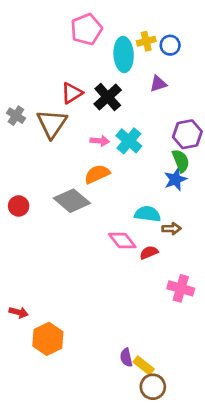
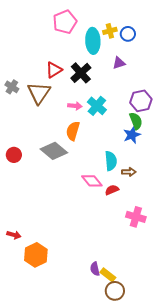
orange semicircle: (97, 174) -> (73, 131), turned -48
cyan semicircle: (148, 214) -> (111, 161), turned 78

